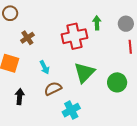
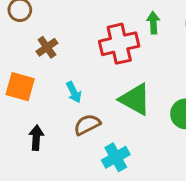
green triangle: (84, 72) -> (135, 99), turned -45

